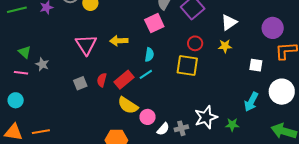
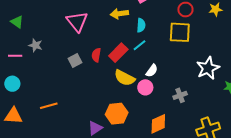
yellow arrow: (119, 41) -> (119, 14), moved
green triangle: (25, 52) -> (17, 22), moved
white star: (206, 117) -> (208, 68), moved
white semicircle: (163, 129) -> (152, 71), moved
orange line: (41, 132) -> (49, 106), moved

